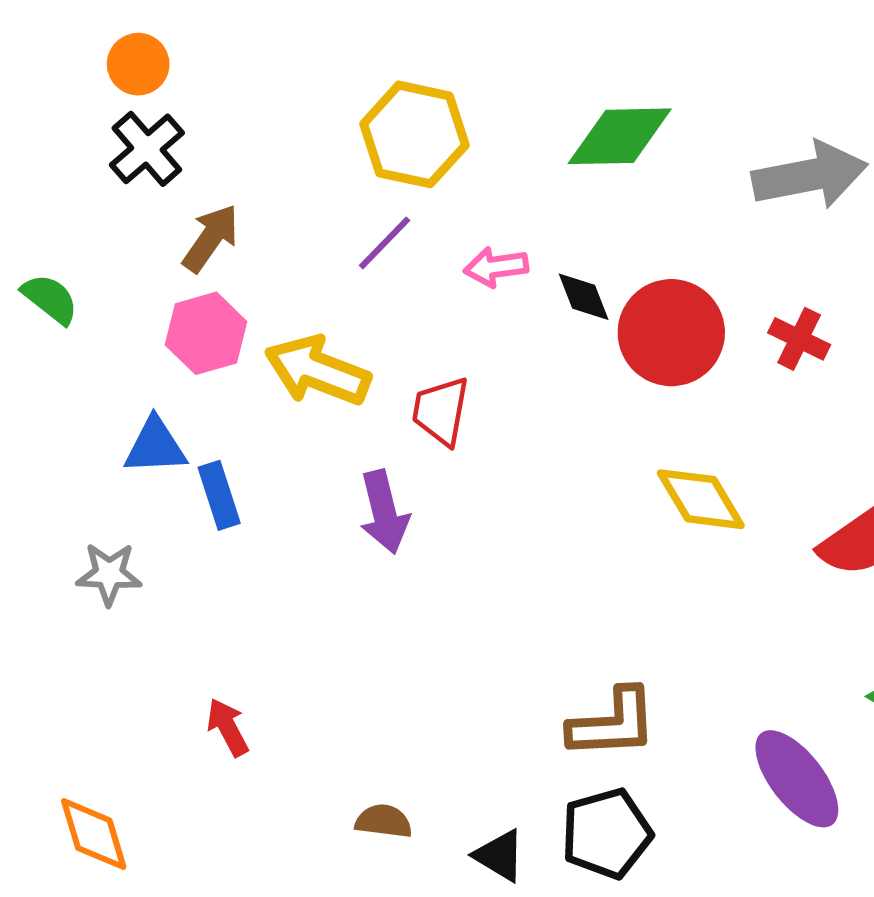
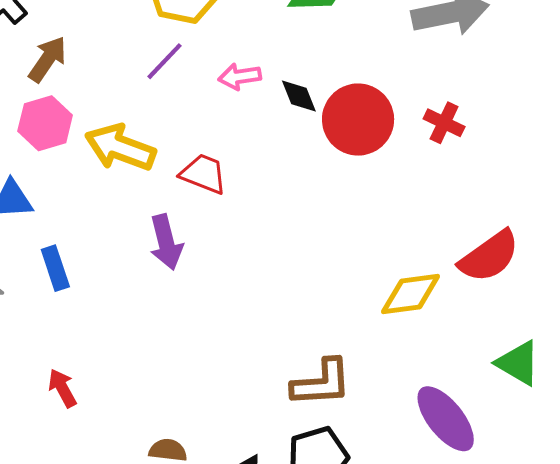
red trapezoid: (441, 411) -> (203, 174), turned 102
blue rectangle: (219, 495) -> (55, 268), moved
yellow diamond: (701, 499) -> (411, 294), moved, turned -66

